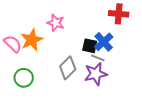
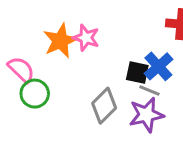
orange star: (32, 40) -> (60, 41), moved
green circle: (24, 78) -> (35, 94), moved

